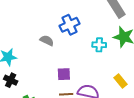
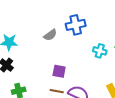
gray semicircle: (47, 41) -> (50, 35), turned 104

